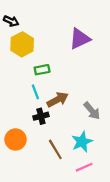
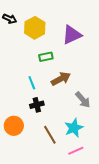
yellow hexagon: (22, 44) -> (35, 28), moved
green rectangle: (42, 70) -> (46, 57), moved
brown arrow: (58, 100) -> (61, 79), moved

